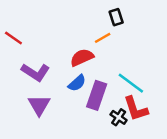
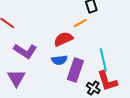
blue semicircle: (77, 83) -> (59, 60), turned 35
cyan line: (131, 83) -> (103, 60), turned 40
purple triangle: (39, 105) -> (16, 78), moved

